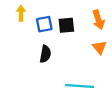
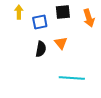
black square: (66, 25) -> (63, 12), moved
orange triangle: (99, 47) -> (61, 43), moved

